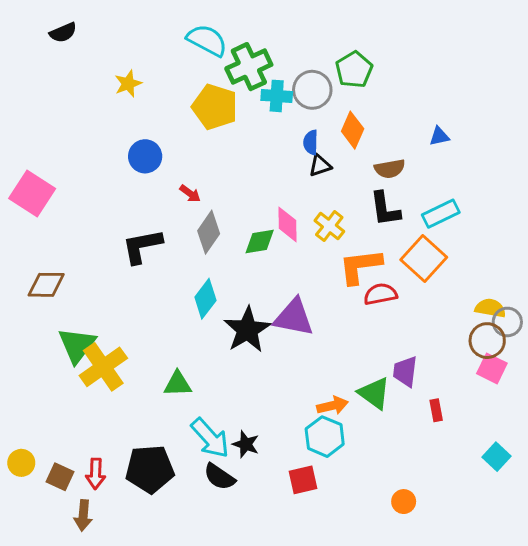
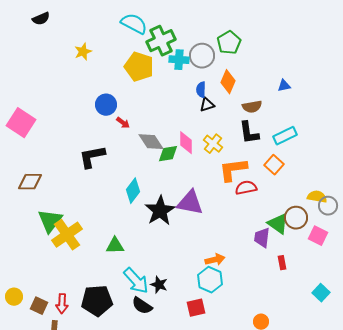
blue circle: (145, 156) -> (106, 105), moved
gray diamond: (209, 232) -> (151, 142), moved, turned -68
orange square: (424, 259) -> (274, 165), size x0.7
brown circle: (487, 341) -> (296, 218), moved
green triangle: (374, 393) -> (278, 224), moved

